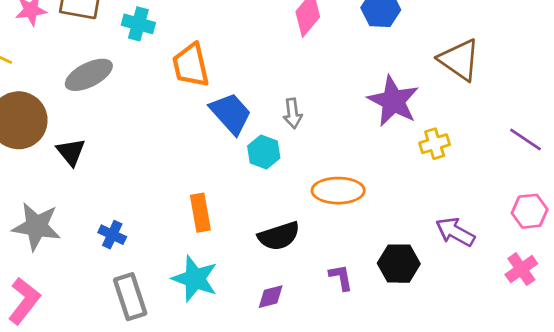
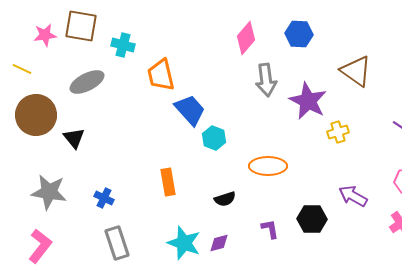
gray arrow: (293, 113) -> (266, 80), moved, size x1.5
black semicircle: (279, 236) -> (225, 199), size x0.7
cyan star: (195, 279) -> (184, 243), moved

